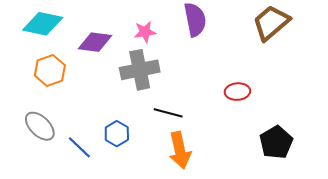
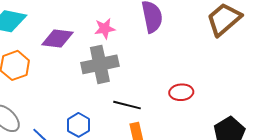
red ellipse: (237, 92) -> (181, 92), moved

